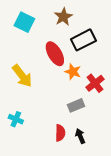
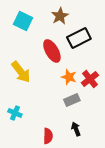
orange star: (73, 72) -> (69, 77), moved
red semicircle: (60, 133) -> (48, 136), moved

